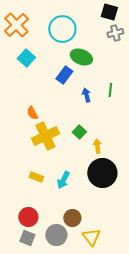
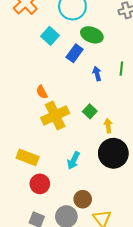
cyan square: (26, 58) -> (50, 36), moved
yellow rectangle: (36, 177) -> (28, 157), moved, size x1.5
red circle: (28, 217) -> (40, 184), moved

